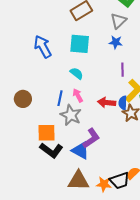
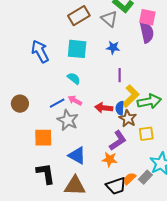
gray triangle: (119, 21) -> (109, 19), moved, turned -36
pink arrow: (78, 95) -> (75, 100), turned -32
blue line: (60, 98) -> (57, 103), turned 49
purple L-shape: (91, 138) -> (118, 141), moved
black L-shape: (51, 150) -> (46, 173), moved, turned -135
orange star: (104, 184) -> (110, 159), moved

